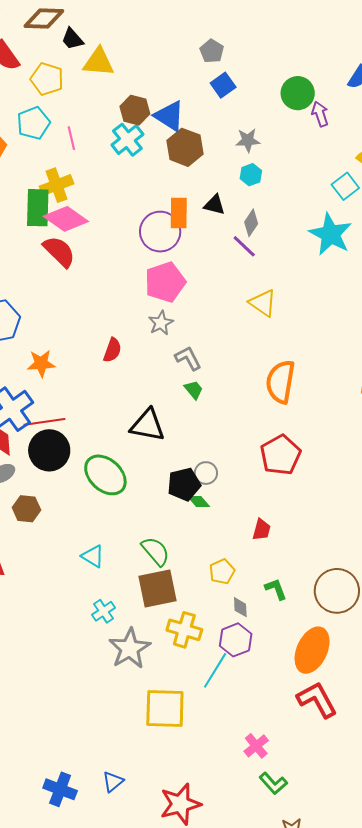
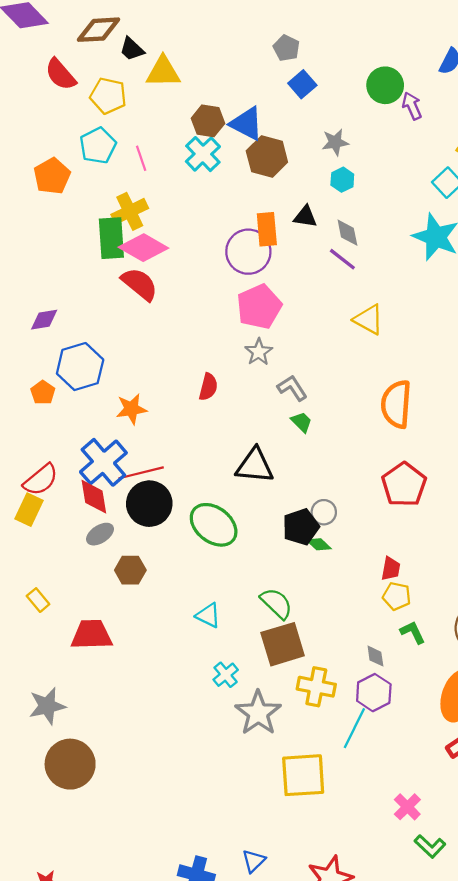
gray diamond: (251, 223) -> (347, 233), turned -40
yellow pentagon: (222, 572) -> (397, 596), moved, turned -30

